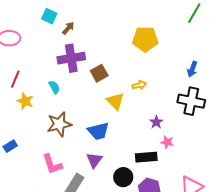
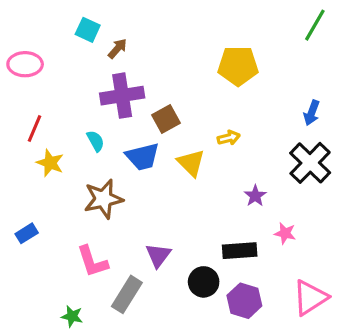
black cross: (191, 101) -> (310, 163), turned 32
blue trapezoid: (98, 131) -> (143, 157), moved
pink star: (167, 142) -> (285, 233), moved

